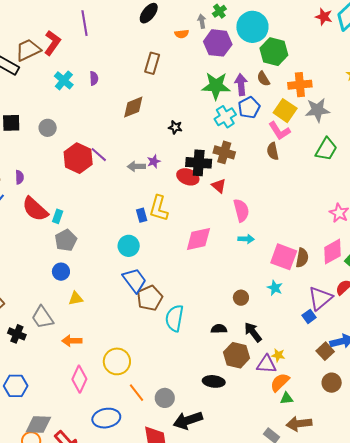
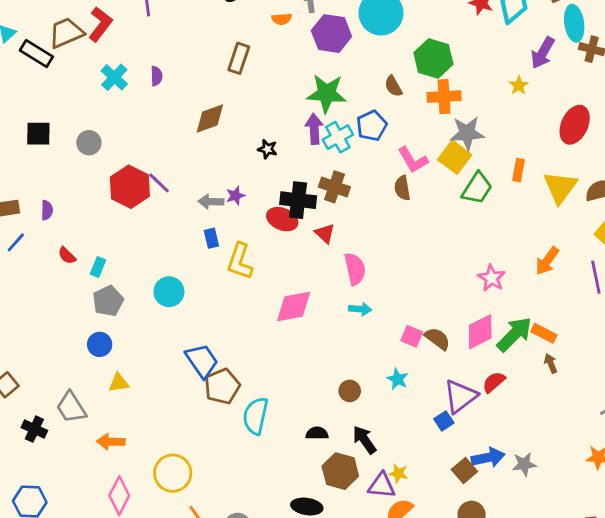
green hexagon: (274, 52) -> (433, 58), moved
purple arrow: (241, 85) -> (314, 129), moved
yellow square: (285, 111) -> (455, 157), moved
red semicircle: (35, 209) -> (67, 256), size x0.5
blue rectangle: (142, 215) -> (211, 238), moved
cyan circle: (129, 246) -> (169, 292), moved
pink square: (284, 257) -> (412, 336), size x0.6
brown semicircle: (302, 258) -> (437, 339), turned -66

